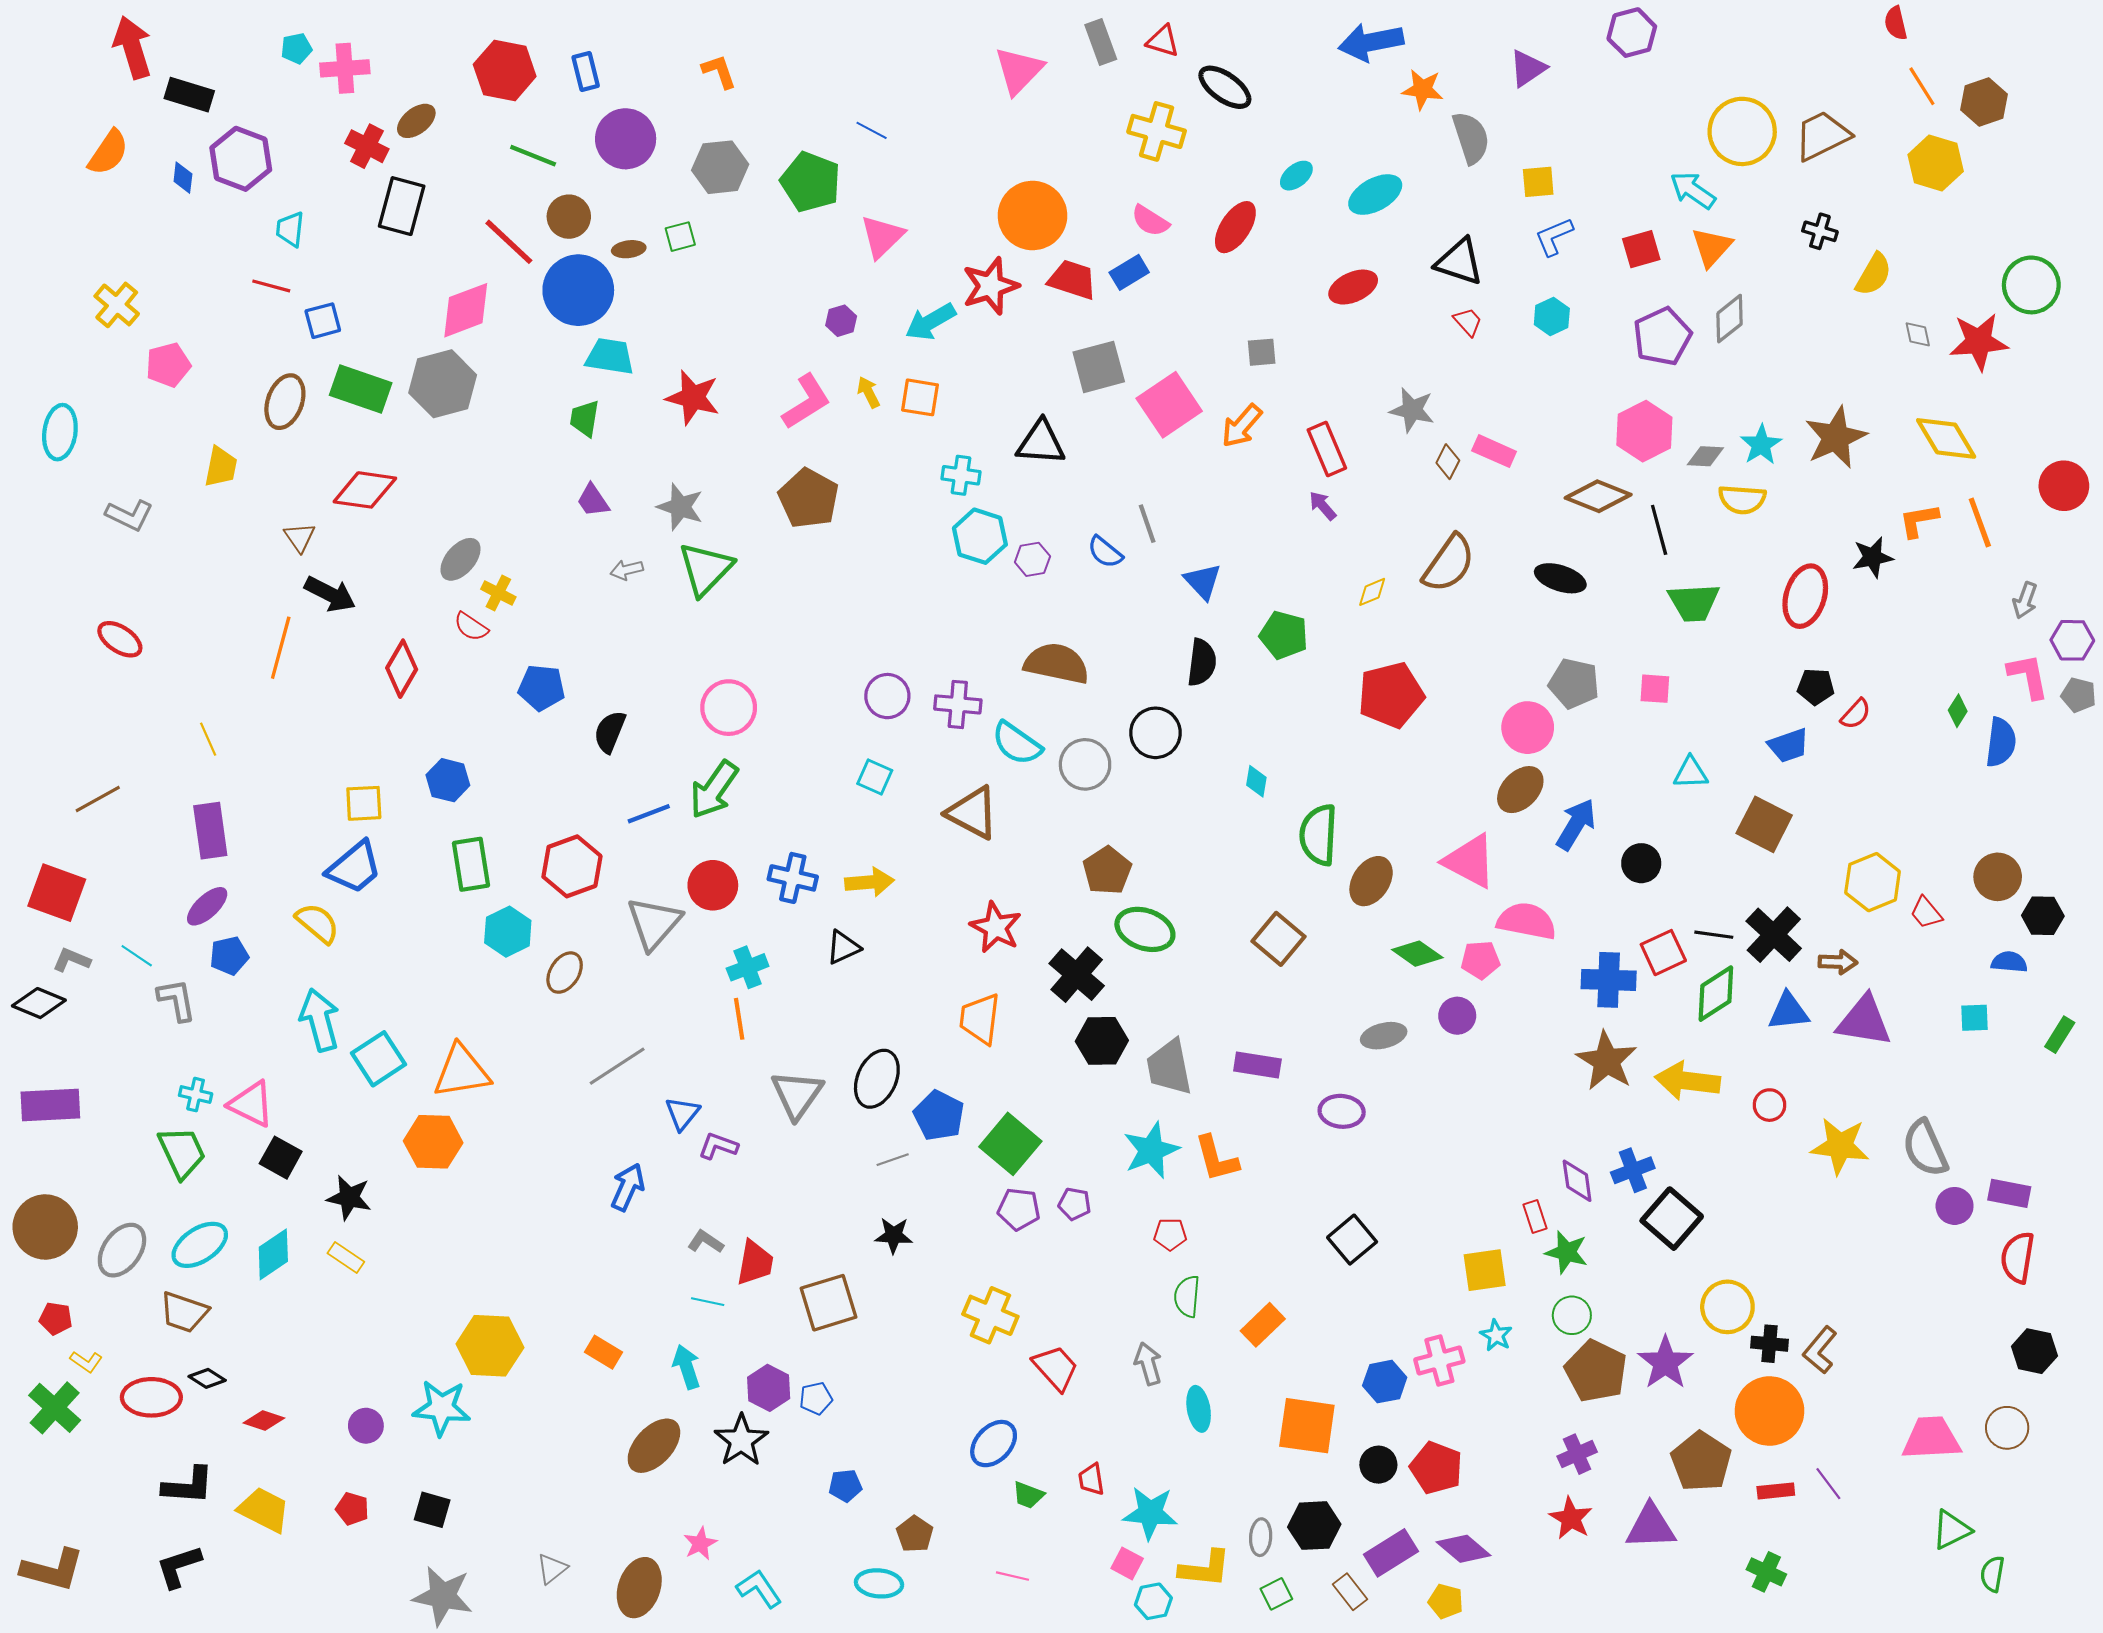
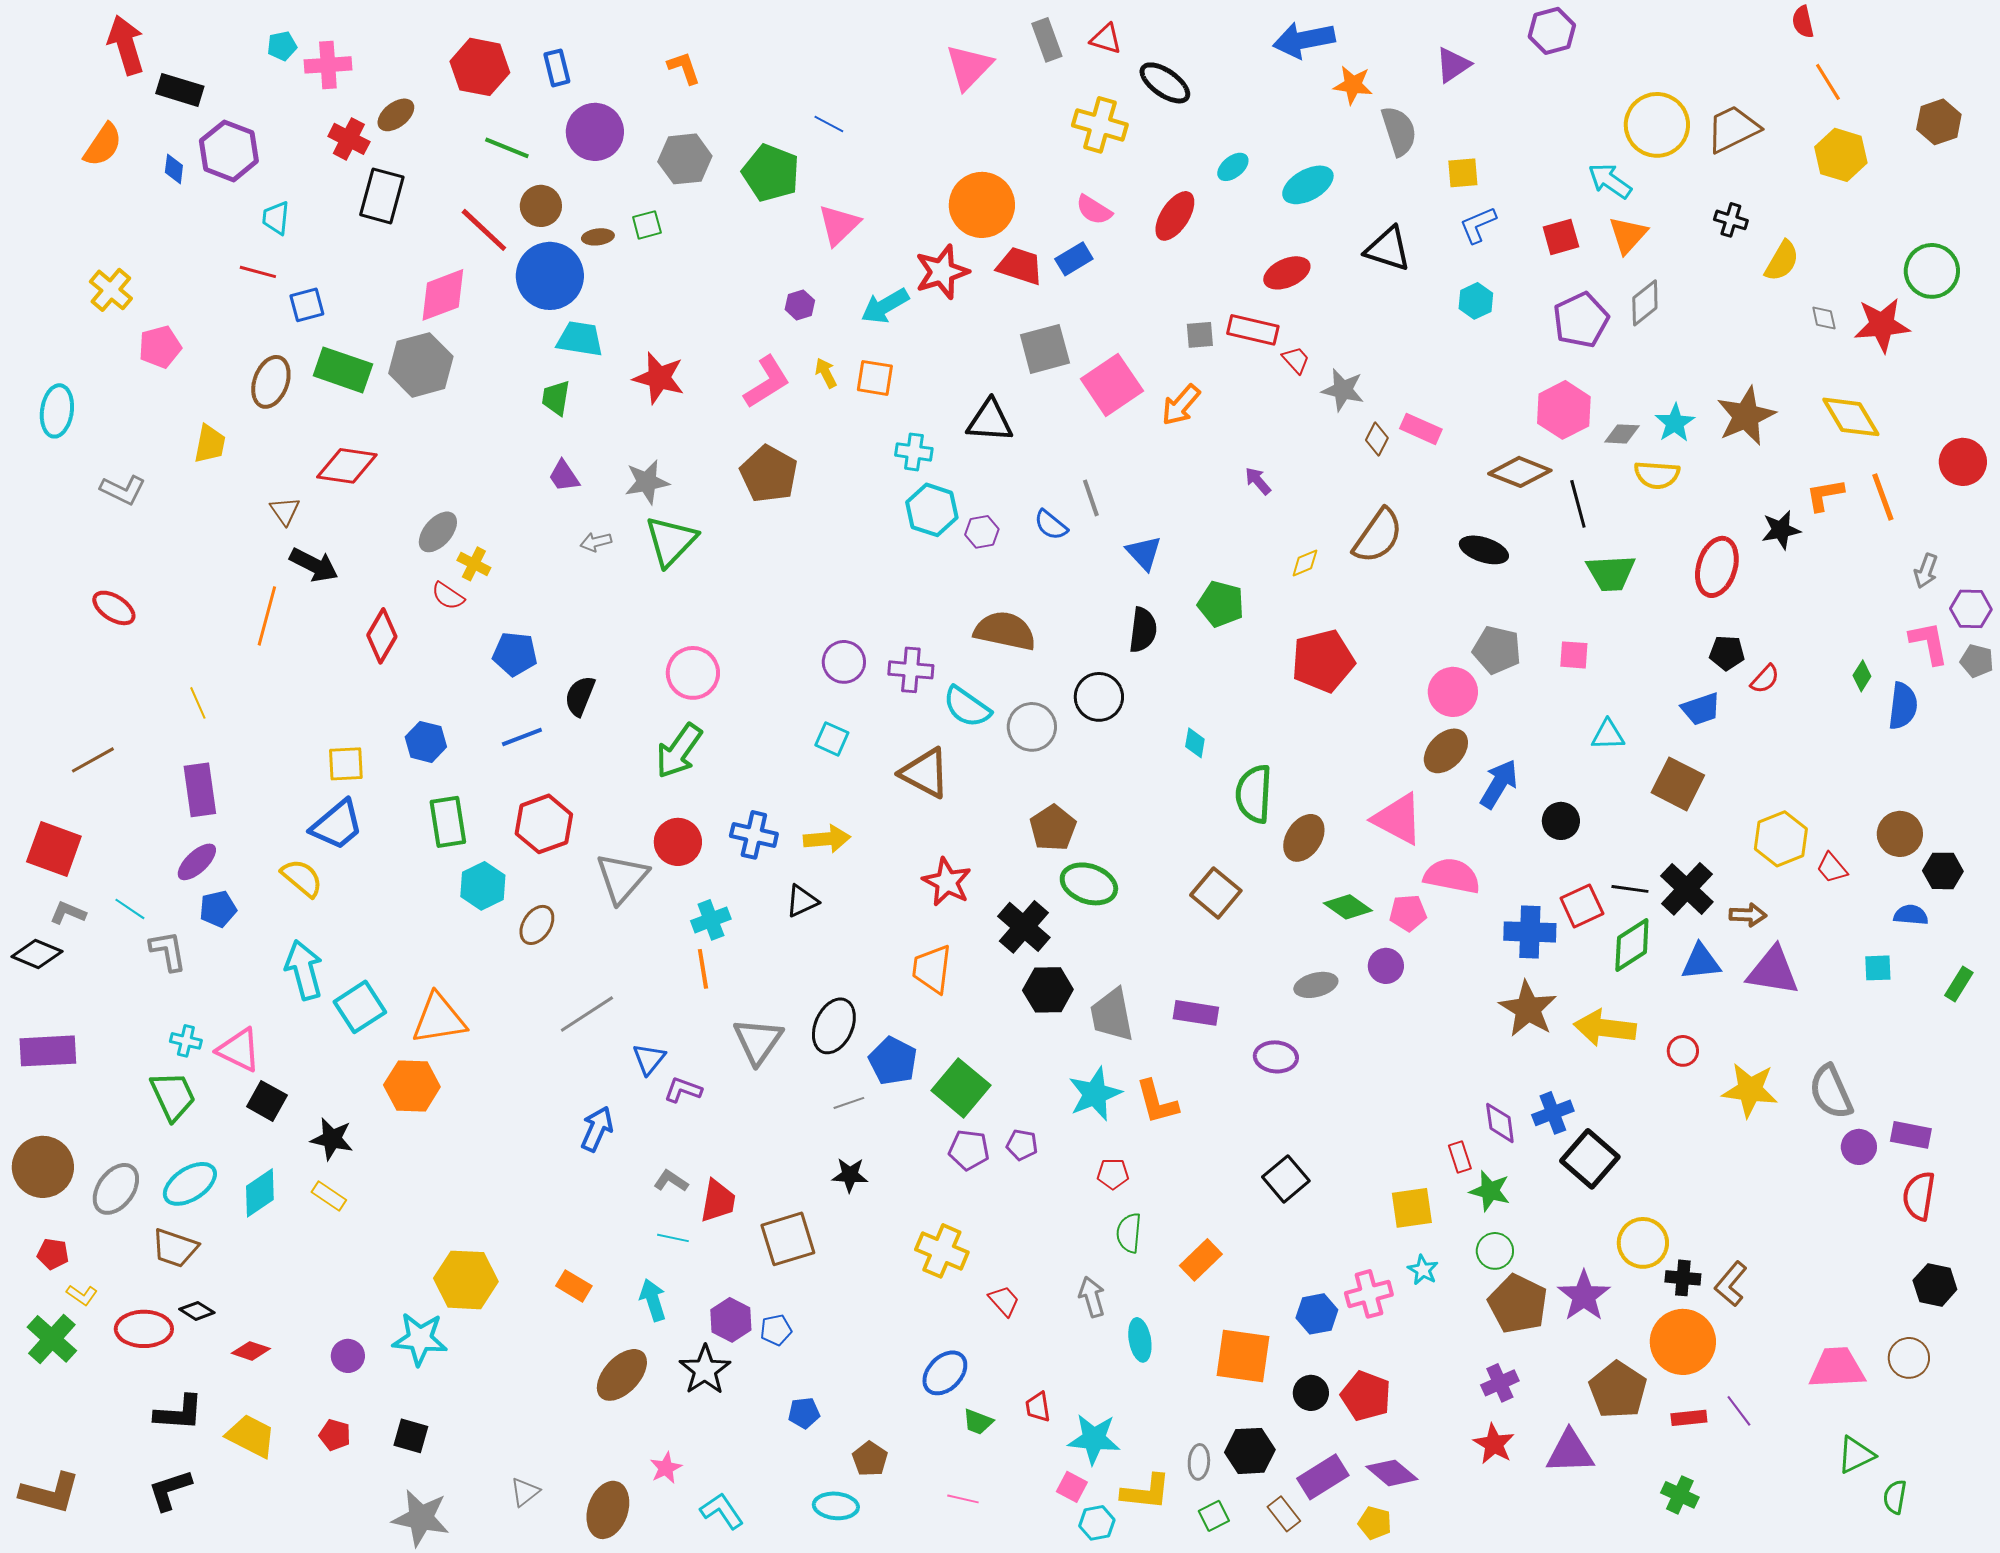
brown hexagon: (1984, 102) -> (1939, 122), moved
red trapezoid: (1468, 322) -> (1296, 360), moved
red rectangle: (1327, 449) -> (1253, 330), moved, turned -54
gray star: (680, 507) -> (647, 482), turned -30
blue line: (649, 814) -> (522, 737), moved
red trapezoid: (1056, 1368) -> (1004, 1301), size x0.7

